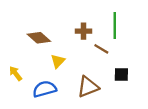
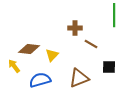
green line: (115, 26) -> (114, 15), moved
brown diamond: (39, 38) -> (29, 49), moved, turned -35

